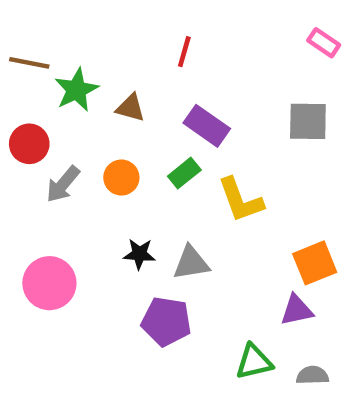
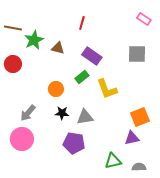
orange circle: (121, 178) -> (56, 89), moved
gray arrow: (63, 184) -> (28, 113), moved
pink circle: (49, 283) -> (22, 139), moved

